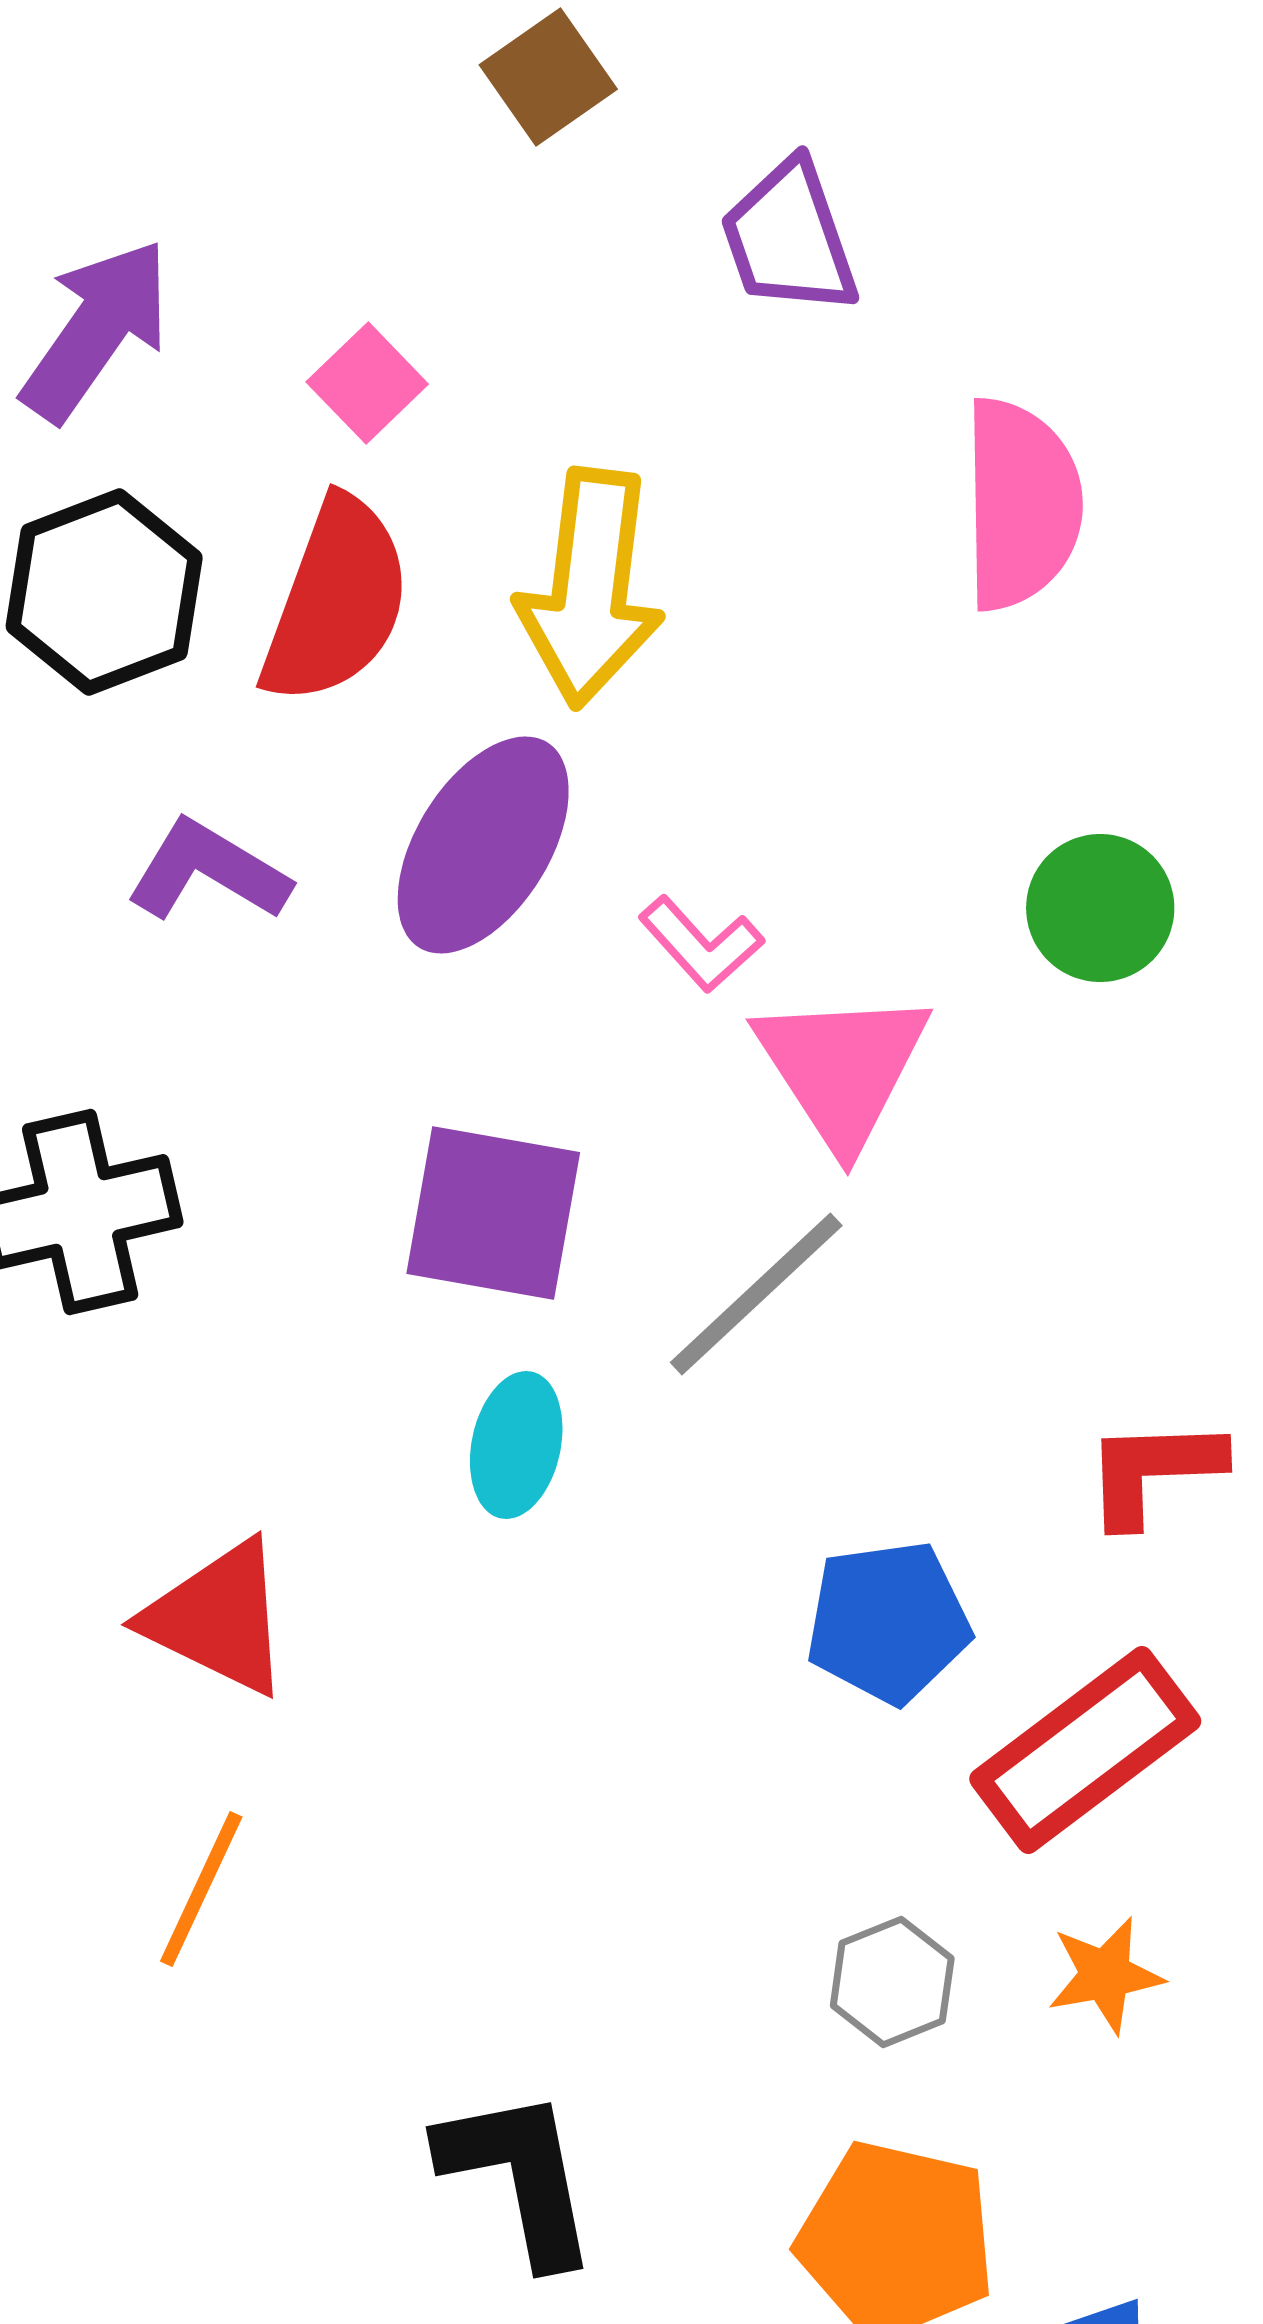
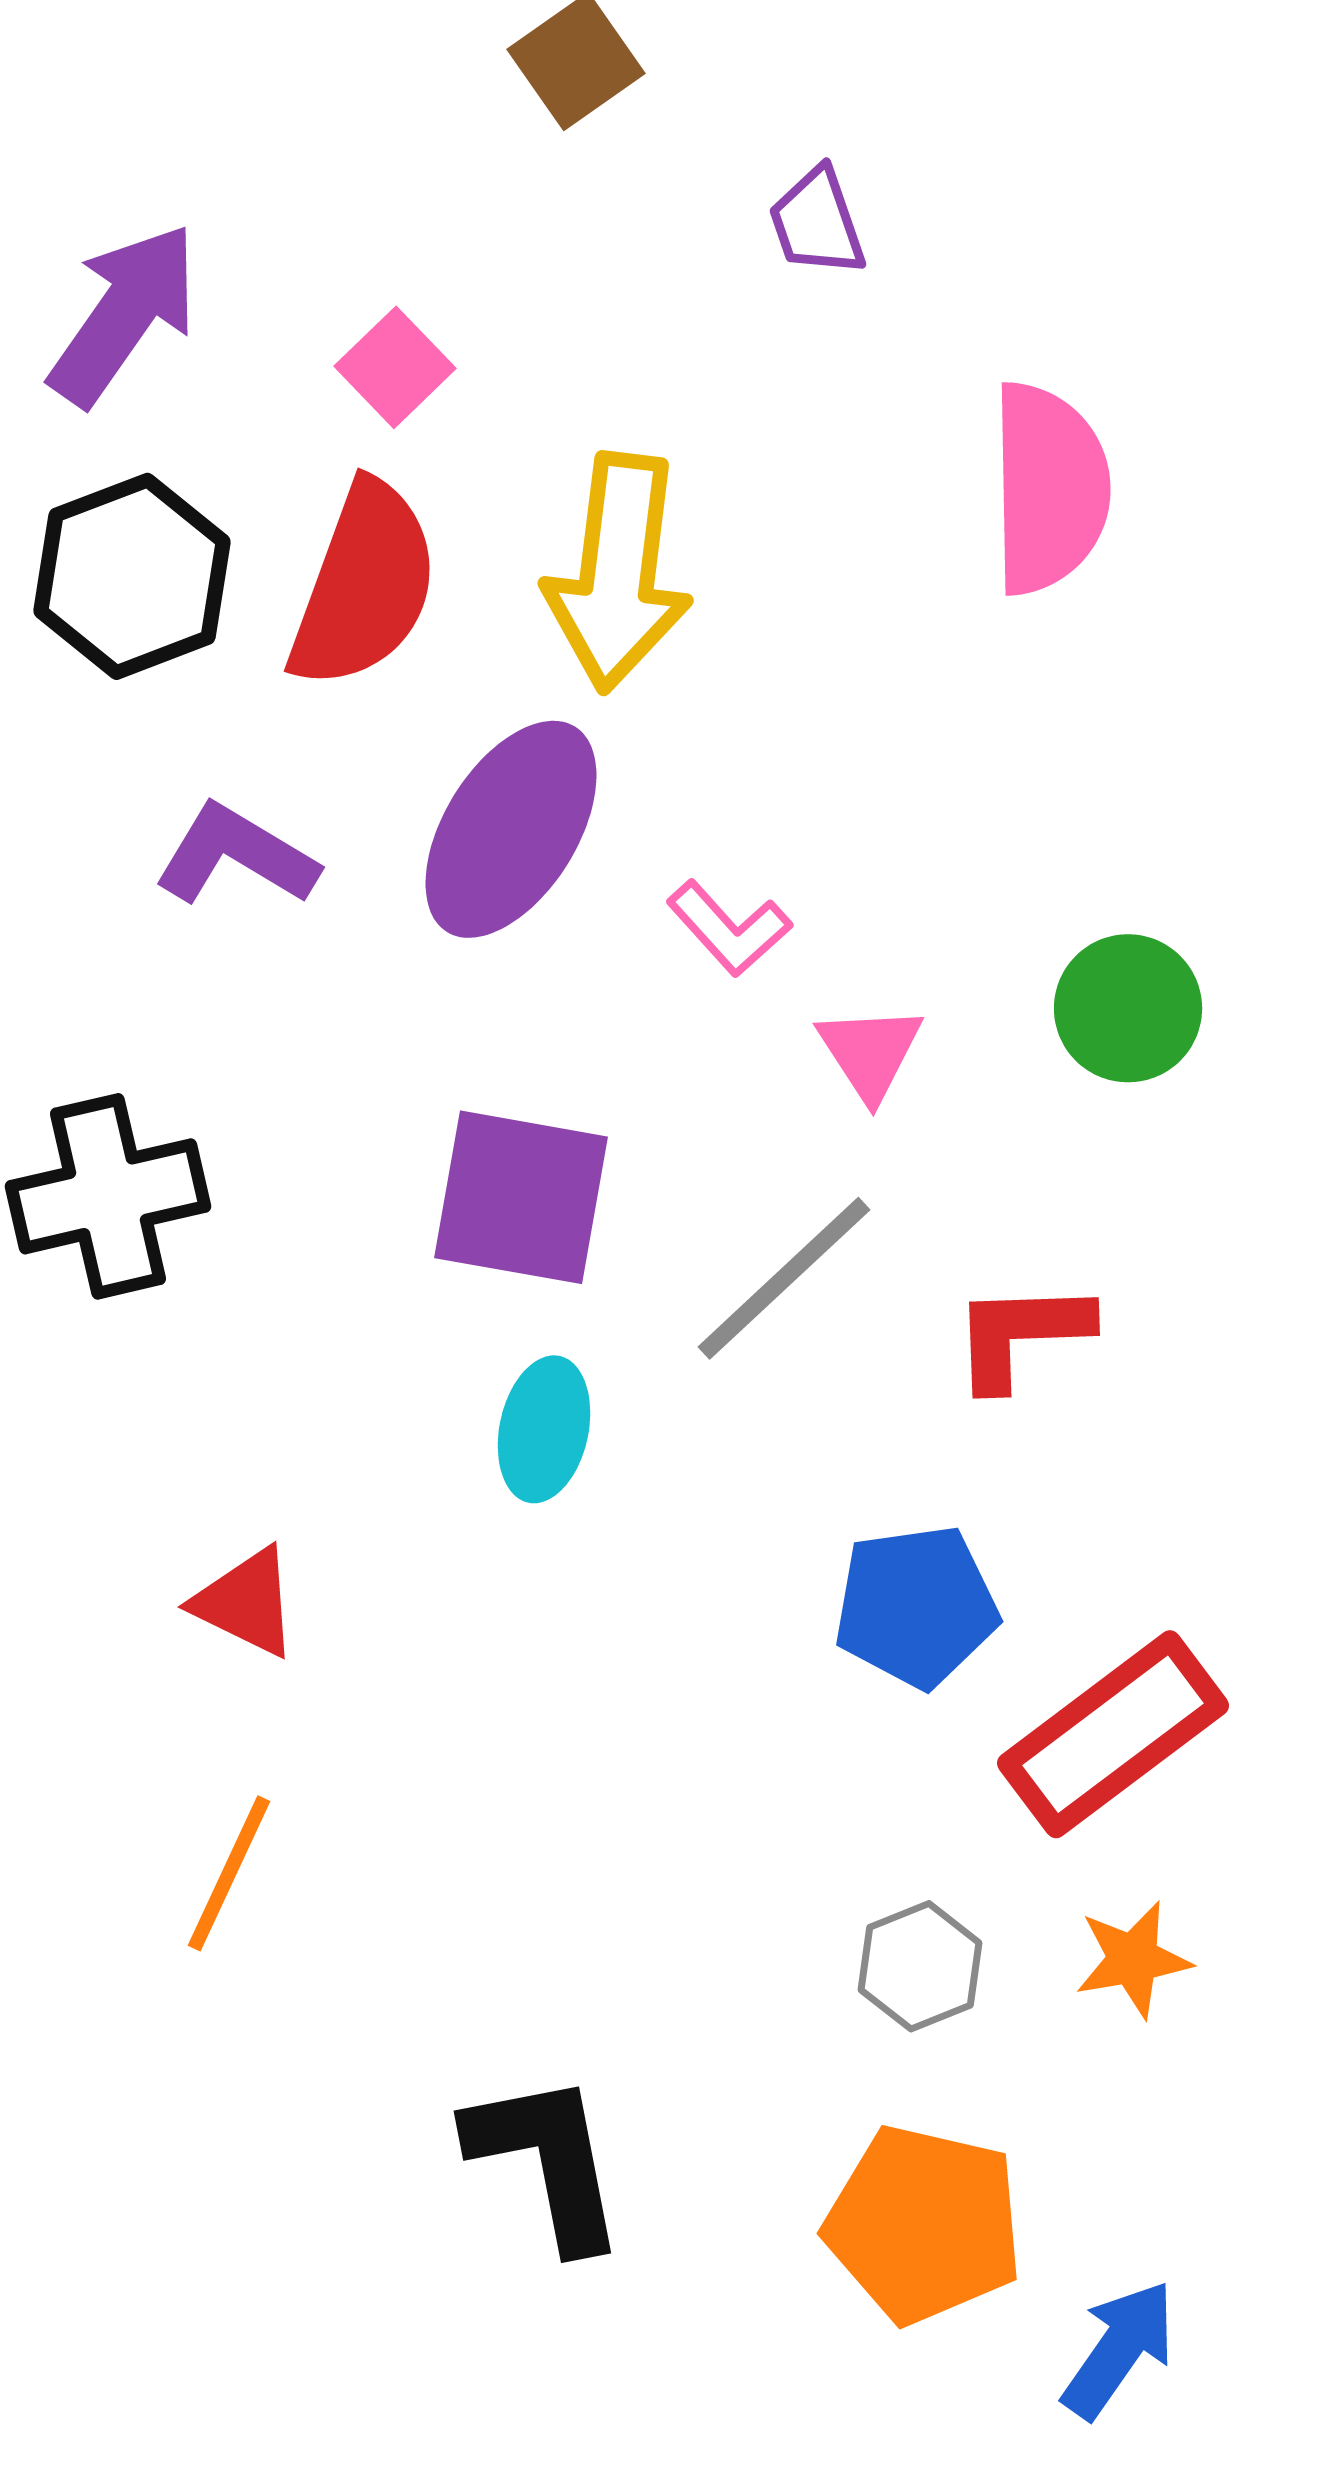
purple trapezoid: (789, 238) -> (817, 222), size x0.7
green circle: (1100, 908) -> (1128, 1008), moved
pink triangle: (842, 1068) -> (870, 1052), size x0.6
red L-shape: (1153, 1471) -> (1021, 1334), moved
red triangle: (218, 1618) -> (246, 1602), size x0.7

